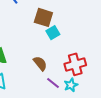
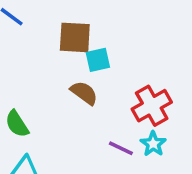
cyan square: (53, 33) -> (98, 60), turned 32
brown semicircle: (40, 63) -> (84, 93), moved

